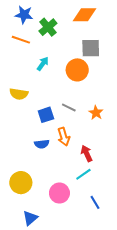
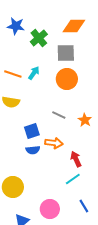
orange line: (21, 40) -> (13, 74), moved
gray square: (91, 48) -> (66, 53), moved
blue square: (46, 115) -> (32, 131), moved
orange arrow: (64, 137) -> (54, 143), turned -66
pink circle: (59, 193) -> (50, 209), moved

